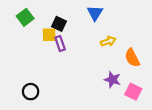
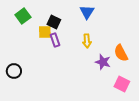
yellow arrow: (108, 41) -> (87, 41), moved, turned 104
purple star: (113, 80) -> (103, 62), moved
black circle: (31, 92) -> (14, 71), moved

